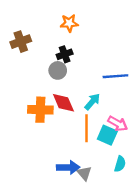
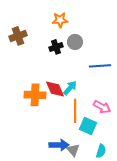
gray circle: (58, 70) -> (75, 42), moved
cyan arrow: (92, 102) -> (70, 88), moved
cyan square: (107, 135) -> (88, 126), moved
cyan semicircle: (120, 164) -> (101, 151), moved

